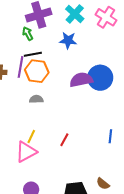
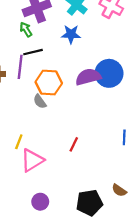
orange hexagon: (37, 71) -> (49, 83), moved
gray semicircle: (36, 99) -> (40, 101), turned -120
yellow line: (31, 137) -> (19, 142), moved

